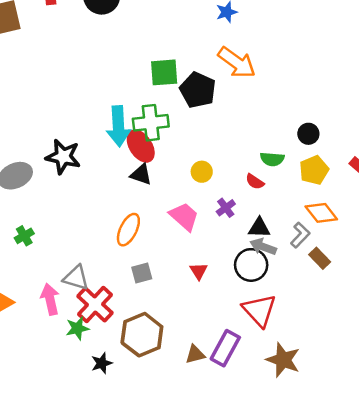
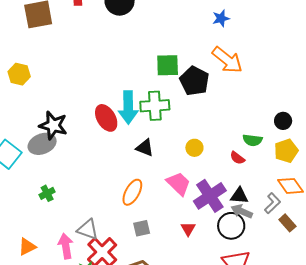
red ellipse: (141, 146) -> (106, 118), moved
black star: (63, 157) -> (53, 125), moved
purple cross: (226, 208) -> (210, 196), moved, size x2.0

